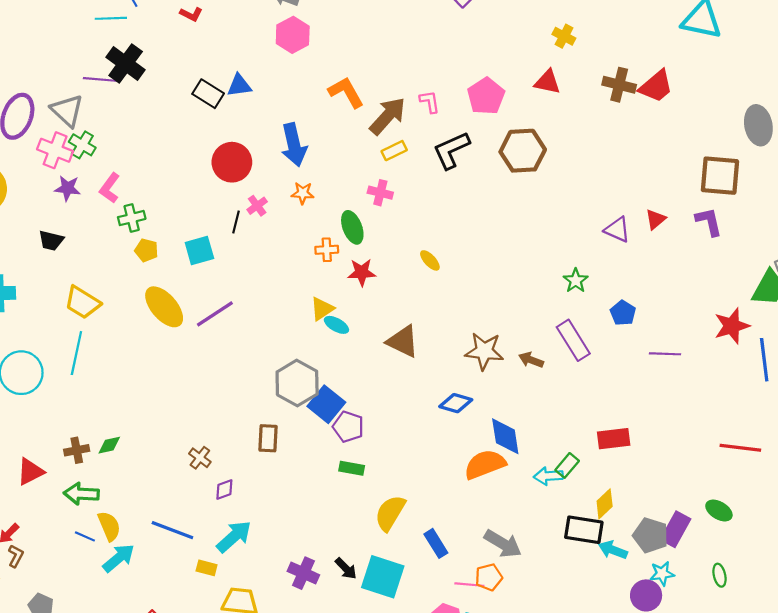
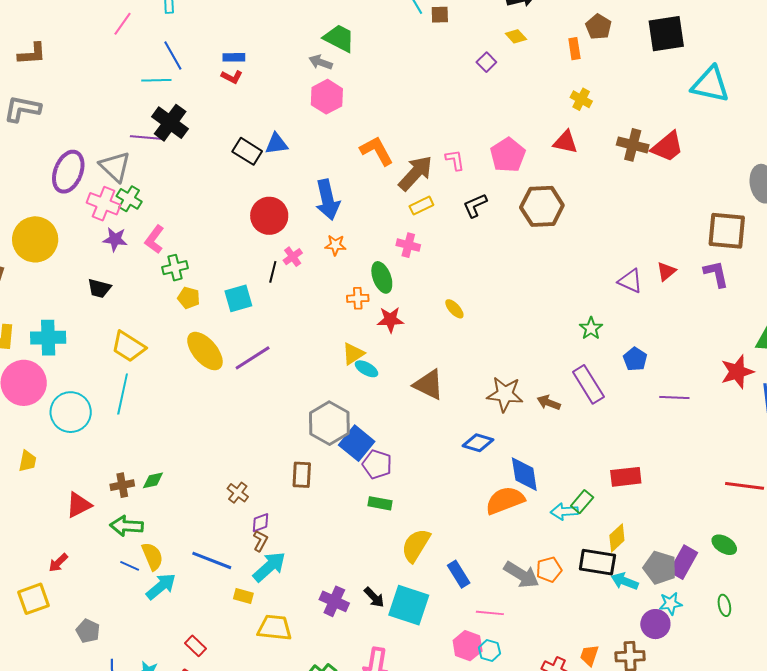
black L-shape: (451, 150) -> (475, 206), size x0.7
brown L-shape: (16, 556) -> (260, 541), moved
orange pentagon: (489, 577) -> (549, 570), moved

